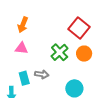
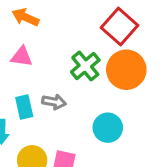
orange arrow: (23, 25) -> (25, 17), turned 91
orange circle: (84, 54) -> (126, 70), size x1.5

